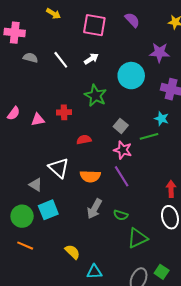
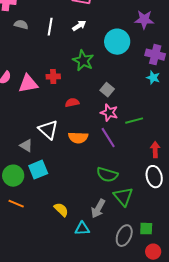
white line: (61, 60) -> (50, 27), turned 48
cyan star: (162, 119) -> (153, 78), moved
pink triangle: (38, 120) -> (28, 84), size x1.5
green line: (149, 136) -> (134, 121), moved
gray arrow: (94, 209) -> (98, 209), moved
green semicircle: (121, 215) -> (107, 175), size x1.5
green triangle: (137, 238) -> (123, 197), turned -45
green square: (162, 272) -> (146, 229), turned -32

